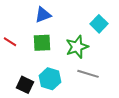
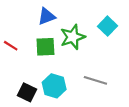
green star: (77, 47) -> (73, 37), moved

